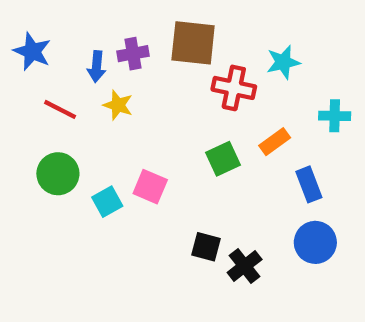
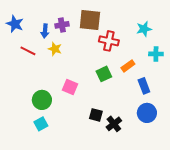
cyan star: (283, 62) -> (144, 29), moved
green circle: (58, 174) -> (42, 100), moved
cyan square: (107, 202) -> (41, 124), moved

